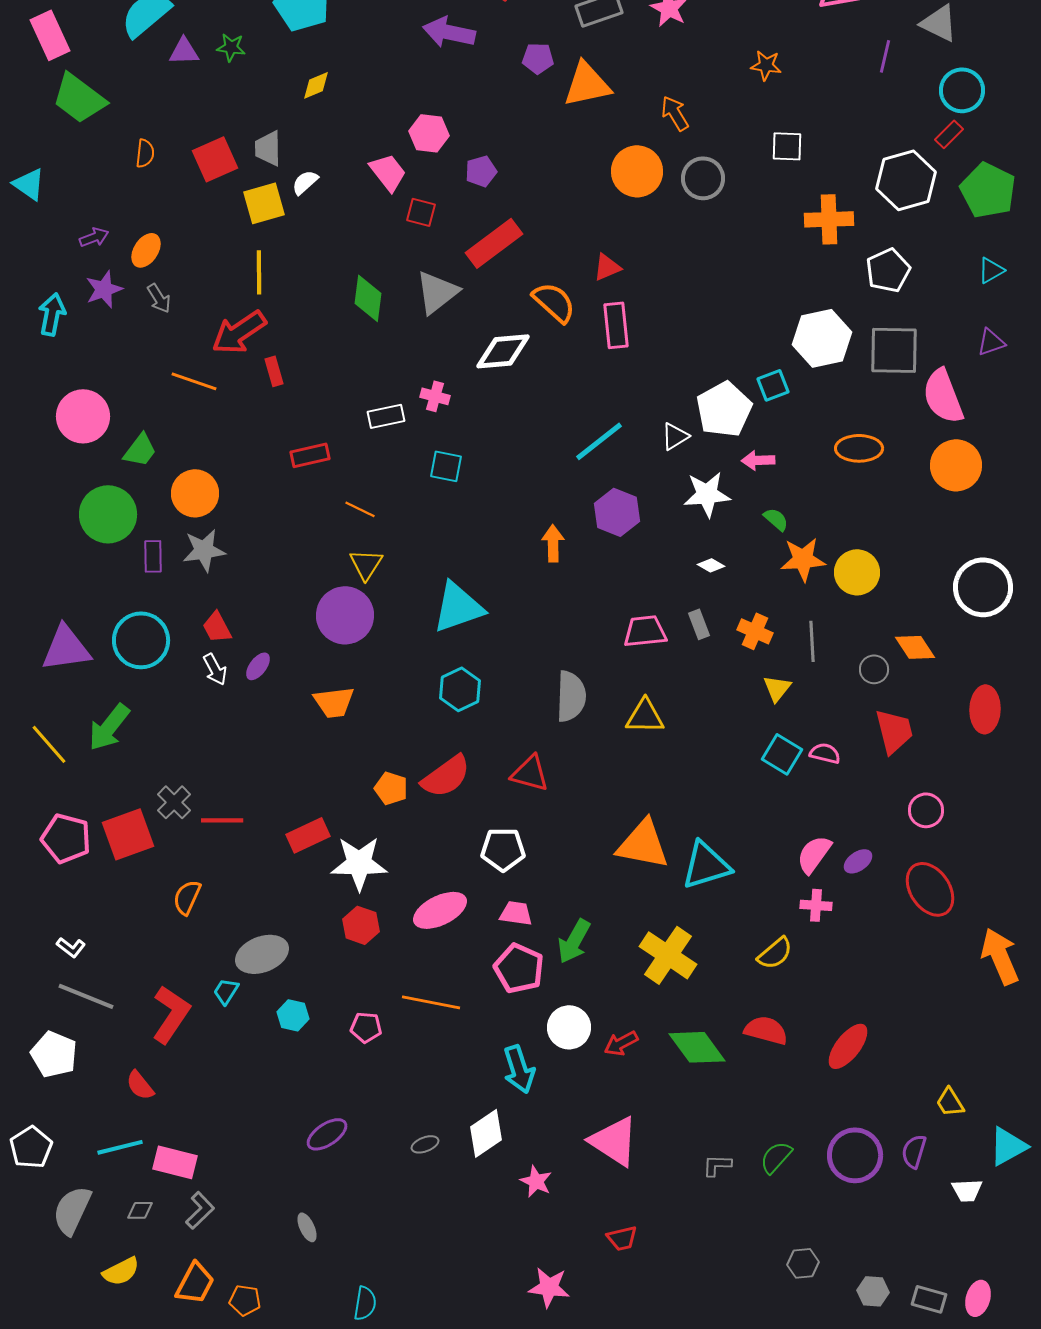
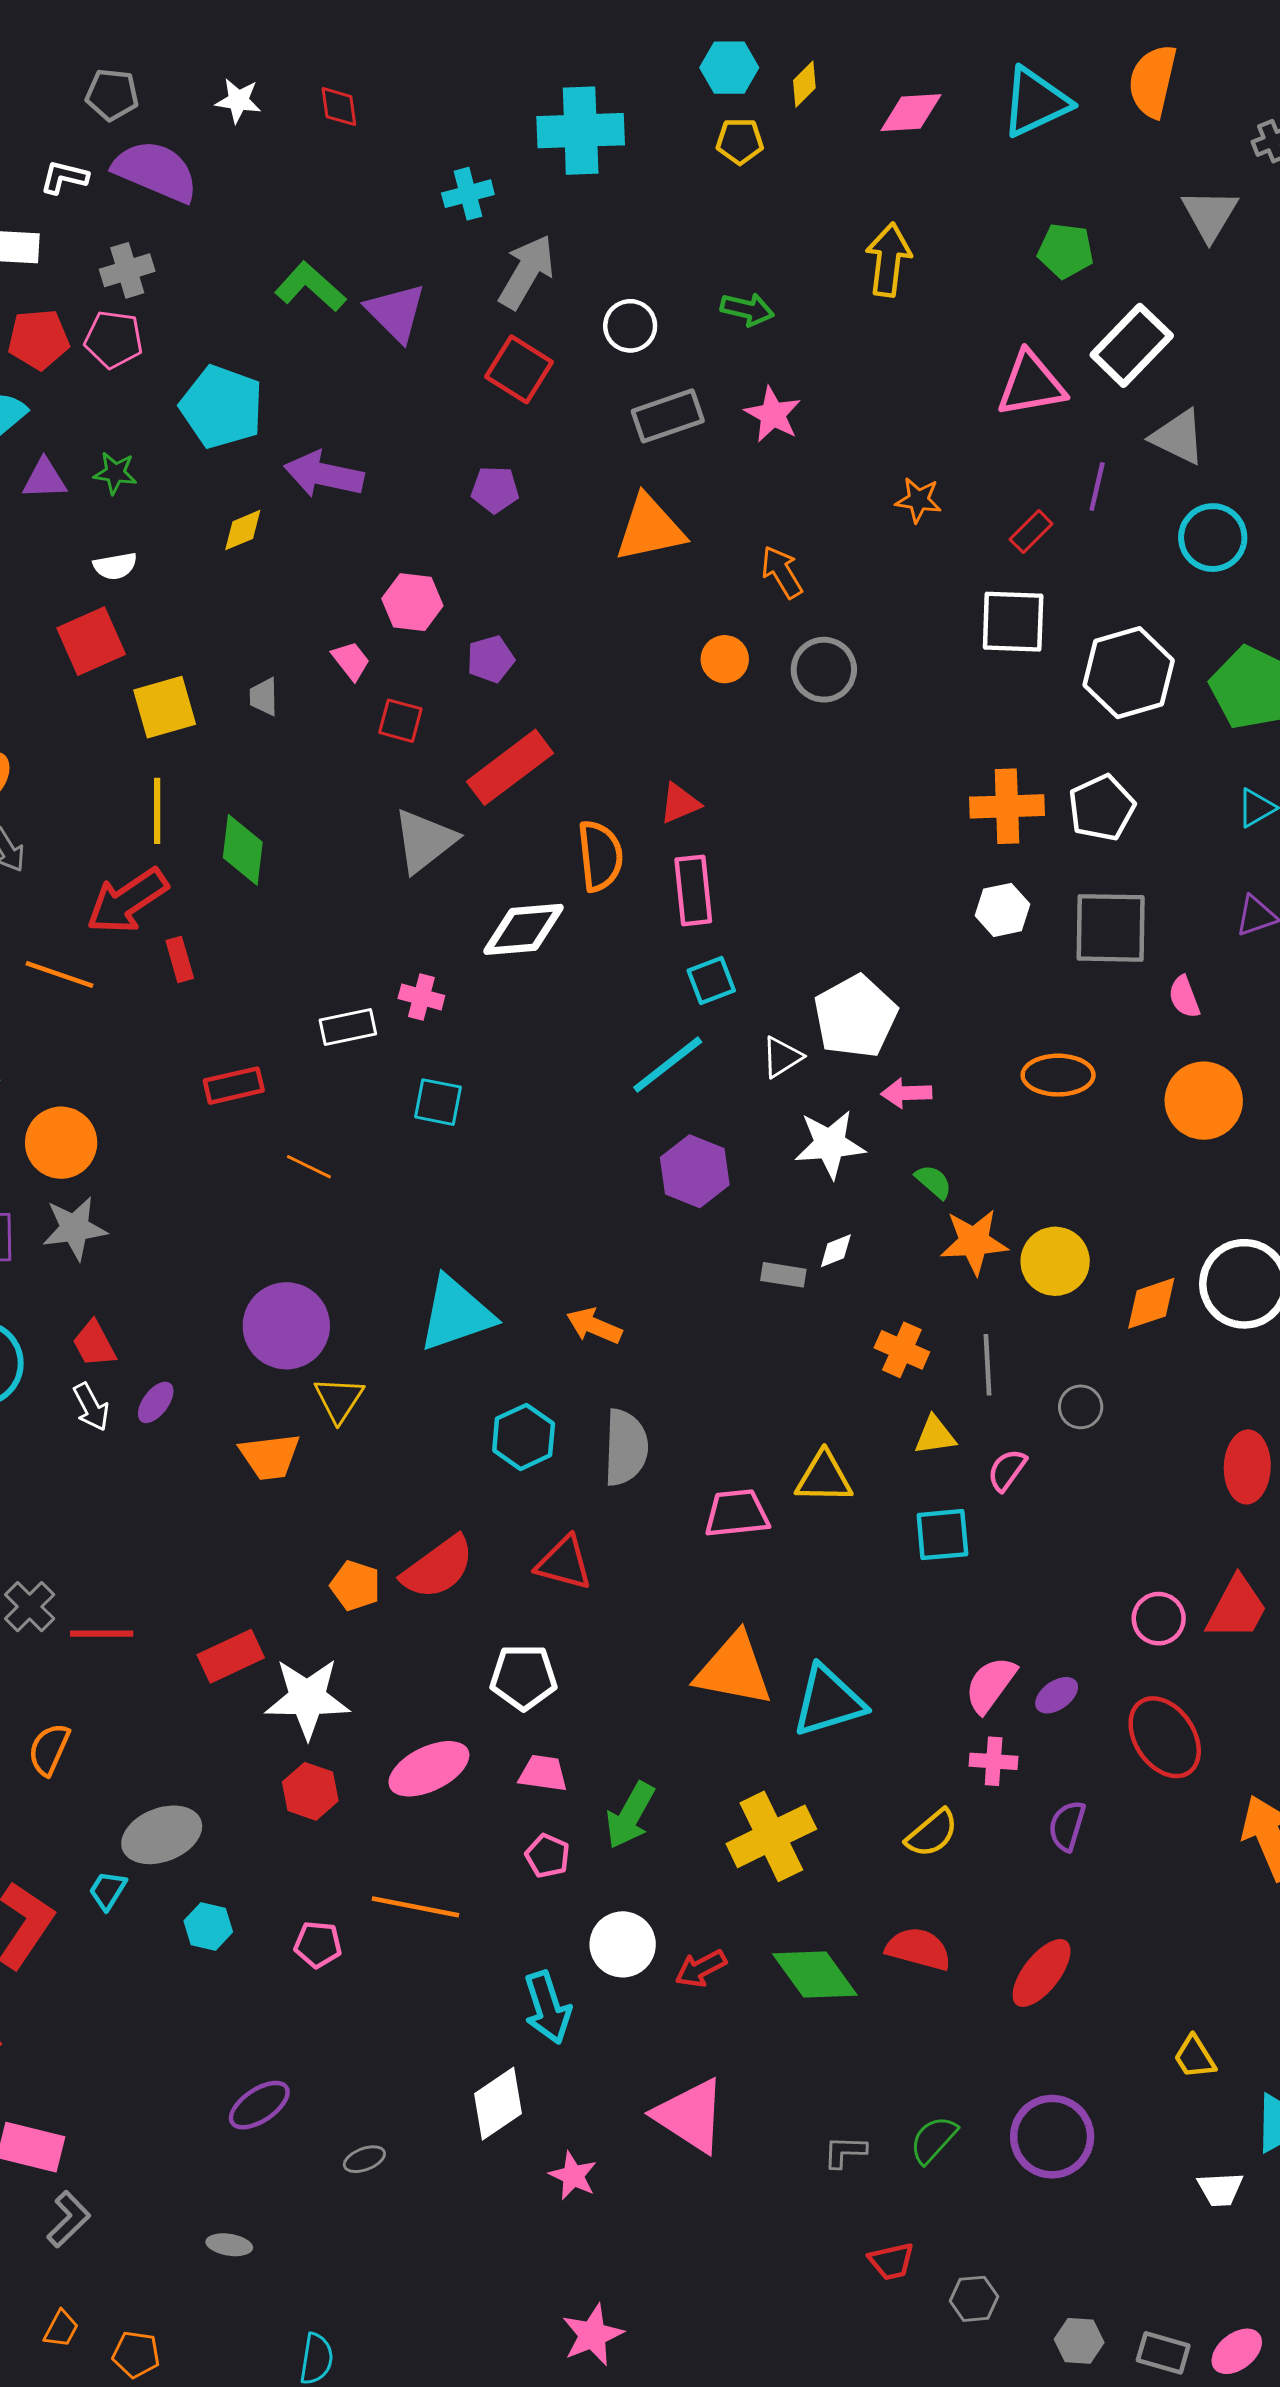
purple arrow: (449, 32) -> (324, 474), moved
purple pentagon: (538, 58) -> (495, 489), moved
red rectangle: (949, 134) -> (1031, 532), moved
white square: (787, 146) -> (1013, 622), moved, size x1.4
gray trapezoid: (268, 148) -> (264, 697), moved, size x0.7
orange circle: (637, 171) -> (725, 659), size x0.6
pink trapezoid: (388, 172) -> (351, 661), size x0.7
white semicircle: (305, 182) -> (115, 566), moved, turned -148
orange cross: (829, 219) -> (1007, 806), moved
green diamond: (368, 298) -> (243, 850), moved
orange semicircle: (554, 302) -> (600, 856), turned 42
white hexagon: (822, 338) -> (1003, 910), size x0.6
cyan square: (773, 385) -> (711, 980), moved
pink semicircle: (943, 396) -> (1184, 997), size x0.5
orange arrow: (553, 543) -> (594, 1326), moved, turned -66
yellow triangle: (366, 564) -> (339, 1399), moved
white diamond: (711, 565) -> (836, 1251), turned -52
gray rectangle: (699, 624) -> (783, 1275), moved, turned -60
pink trapezoid: (645, 631) -> (737, 1514), moved
orange diamond: (915, 647) -> (1151, 1303), moved, turned -75
yellow triangle: (777, 688) -> (935, 1435), turned 44
cyan hexagon: (460, 689) -> (524, 1437), moved
yellow triangle: (645, 716) -> (824, 1477), moved
red trapezoid: (894, 731) -> (1237, 1608), moved, turned 42
pink semicircle: (825, 753) -> (1007, 1470), moved, turned -68
cyan square: (782, 754) -> (942, 1535), turned -36
yellow cross: (668, 955) -> (771, 1836), turned 30
pink pentagon: (519, 968) -> (548, 1856), size x0.6
gray ellipse: (425, 1144) -> (364, 2159), moved
purple semicircle: (914, 1151) -> (1067, 1826), moved
gray ellipse: (307, 1227) -> (229, 2245), turned -56
red trapezoid: (622, 1238) -> (891, 2261), moved
orange trapezoid: (195, 1283) -> (61, 2329), size x0.6
pink star: (549, 1287) -> (593, 2335), turned -30
pink ellipse: (978, 1298) -> (1237, 2351), turned 36

